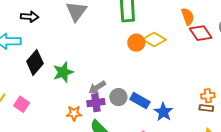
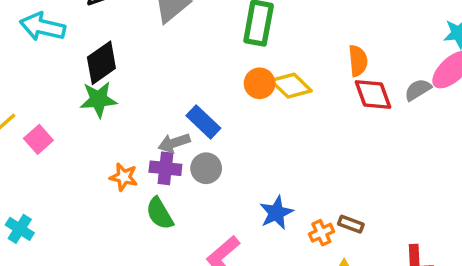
black diamond: (35, 62) -> (101, 63), moved
green star: (63, 72) -> (98, 99), moved
orange cross: (208, 96) -> (321, 233), moved, turned -32
blue rectangle: (140, 101) -> (203, 122), moved

